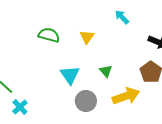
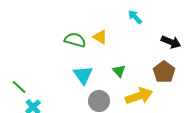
green semicircle: (49, 35) -> (75, 40), moved
yellow triangle: (87, 37) -> (100, 37), turned -35

